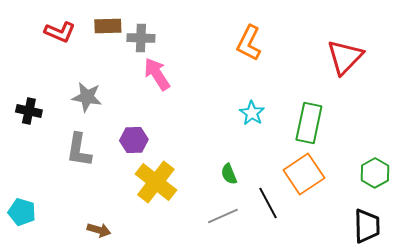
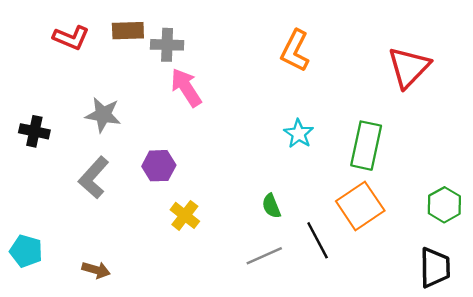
gray L-shape: (79, 150) -> (94, 178), turned 33
yellow cross: (156, 182) -> (185, 215), size x0.6
brown arrow: (99, 230) -> (96, 270), moved

